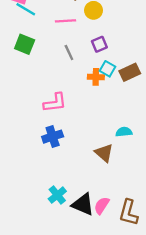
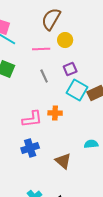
cyan square: (108, 69) -> (77, 90), size x1.5
orange cross: (96, 77) -> (55, 113), moved
brown triangle: (104, 153) -> (63, 161), moved

